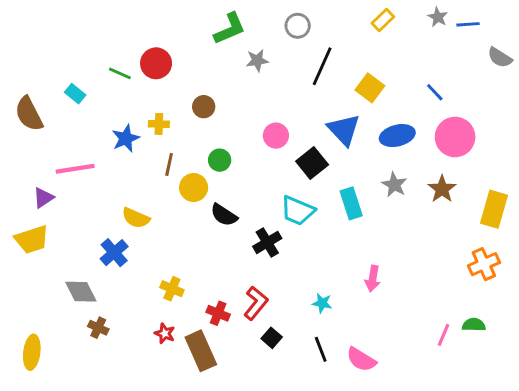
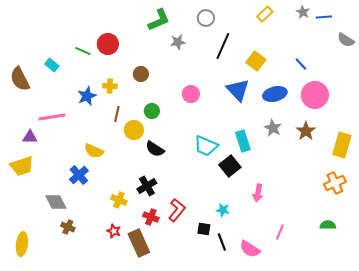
black square: (312, 163) -> (230, 166), moved
purple triangle: (43, 198) -> (30, 137), turned 35
black cross: (267, 242) -> (147, 186), moved
pink line: (443, 335) -> (280, 232), moved
black square: (272, 338) -> (204, 229), moved, turned -32

